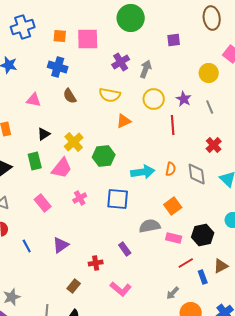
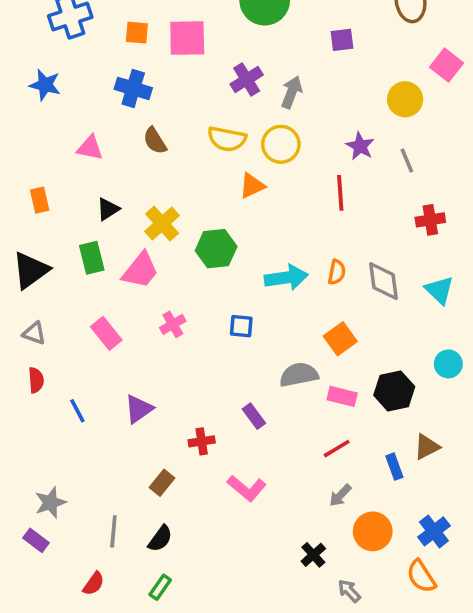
yellow circle: (154, 99) -> (281, 144), moved
red cross: (214, 145) -> (430, 220), moved, turned 35
blue square: (118, 199) -> (241, 326), size x0.6
red line: (186, 263) -> (337, 449), moved

